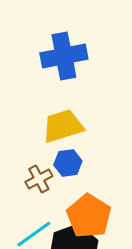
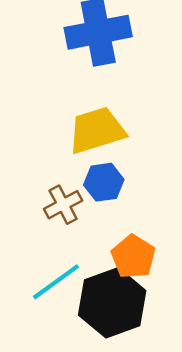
orange pentagon: (89, 216) -> (133, 257), size x0.7

